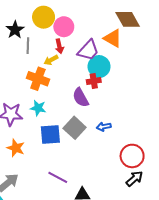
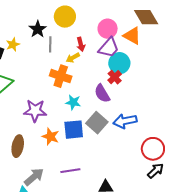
pink circle: (64, 27) -> (108, 29), moved
red cross: (94, 81) -> (115, 77), turned -32
cyan star: (38, 108) -> (73, 102), moved
blue arrow: (104, 127) -> (125, 121), size x1.6
orange star: (16, 148) -> (51, 137), moved
purple line: (58, 177) -> (70, 171), moved, turned -36

